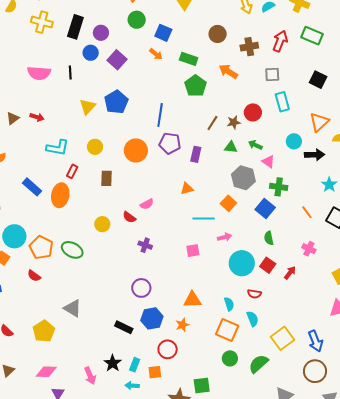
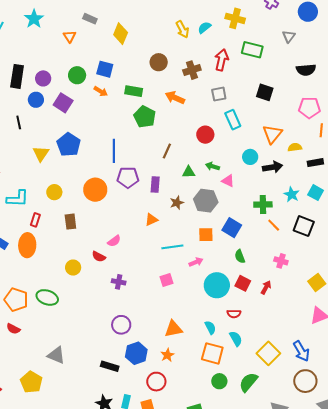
green circle: (137, 20) -> (77, 75), moved
brown star: (234, 122) -> (177, 203), moved
green cross: (279, 187) -> (263, 205), moved
orange square: (228, 203) -> (206, 235), moved, turned -35

